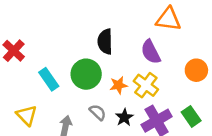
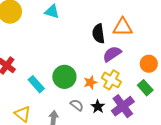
black semicircle: (105, 42) -> (98, 34), moved
purple semicircle: (151, 52) -> (112, 54), turned 90
green rectangle: (191, 116) -> (145, 88), moved

